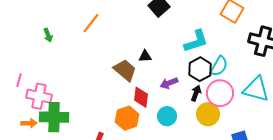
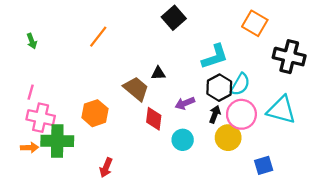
green arrow: (48, 35) -> (32, 41), moved
pink line: (19, 80) -> (31, 92), moved
orange hexagon: (127, 118) -> (95, 113), moved

